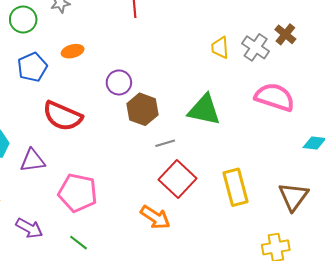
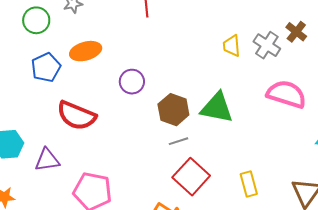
orange ellipse: (73, 51) -> (86, 51), size x1.4
brown hexagon: (142, 109) -> (173, 110), moved
yellow rectangle: (236, 187) -> (249, 184), size x0.7

